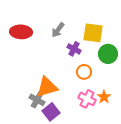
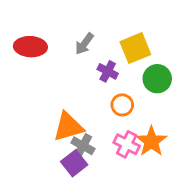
yellow square: (93, 33) -> (135, 48), turned -30
orange star: (104, 97) -> (151, 141), size x1.5
gray cross: (37, 100) -> (83, 146), moved

